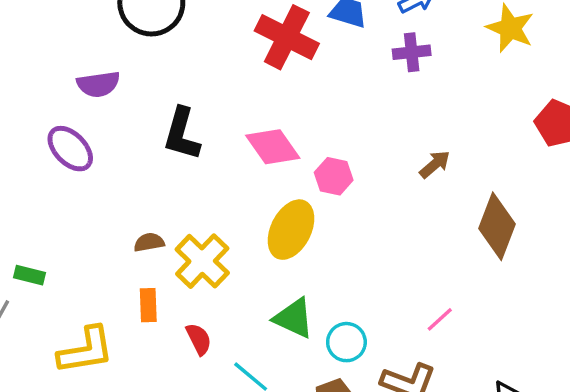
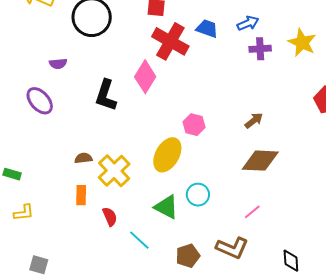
purple cross: (412, 52) -> (260, 49), moved
purple semicircle: (98, 84) -> (58, 64), size x0.7
pink diamond: (273, 147) -> (145, 77), moved, turned 64
brown diamond: (497, 226) -> (260, 161), moved, turned 69
cyan circle: (346, 342) -> (198, 195), moved
yellow L-shape: (86, 350) -> (24, 213), moved, size x0.6

